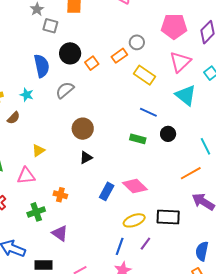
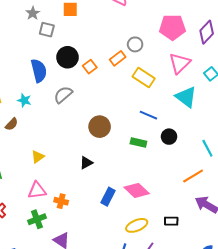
brown circle: (83, 129) -> (100, 127), moved
pink triangle: (26, 176) -> (37, 191), moved
black rectangle: (168, 217) -> (171, 221), size x0.6

